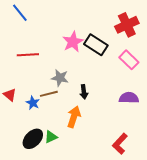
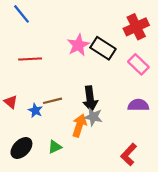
gray star: (60, 78) -> (93, 117), moved
black arrow: (84, 92) -> (90, 99), size x1.6
black ellipse: (33, 139) -> (21, 148), moved

